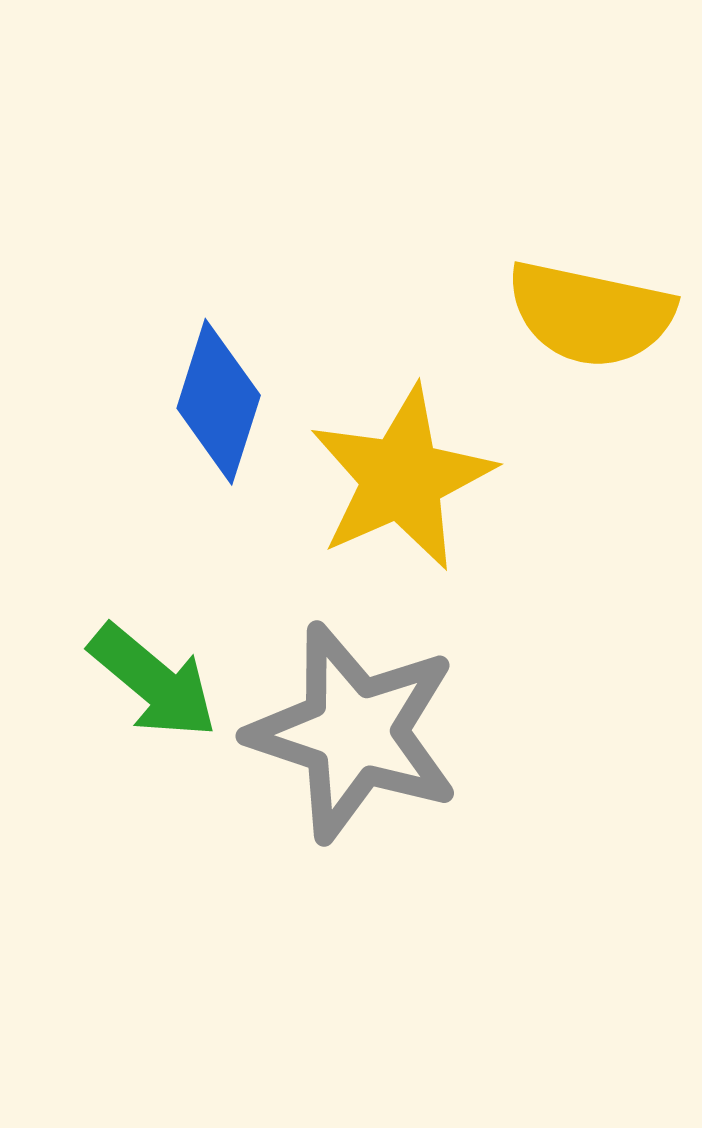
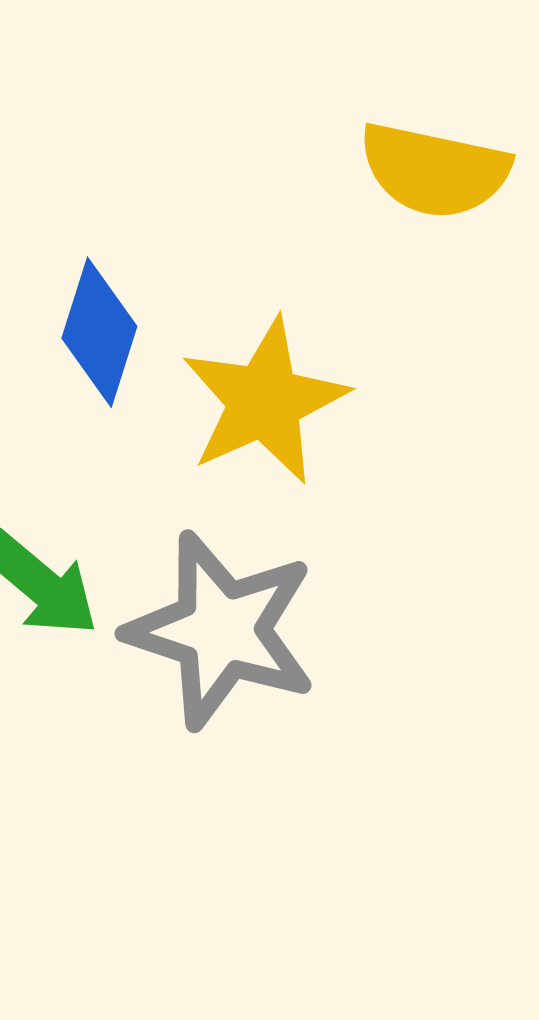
yellow semicircle: (590, 314) -> (434, 170), moved

